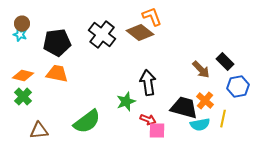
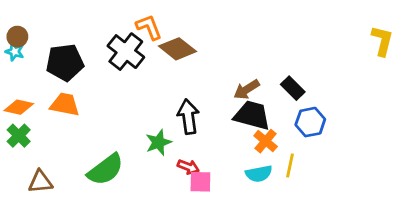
orange L-shape: (152, 17) -> (149, 27), moved
brown arrow: (201, 70) -> (247, 90), moved, turned 102
black trapezoid: (184, 108) -> (252, 115), moved

